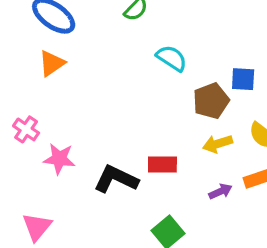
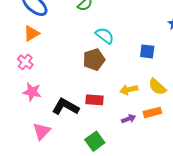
brown pentagon: (211, 101) -> (94, 60), moved
pink cross: (26, 129) -> (25, 62), moved
pink triangle: (37, 227) -> (42, 131), moved

